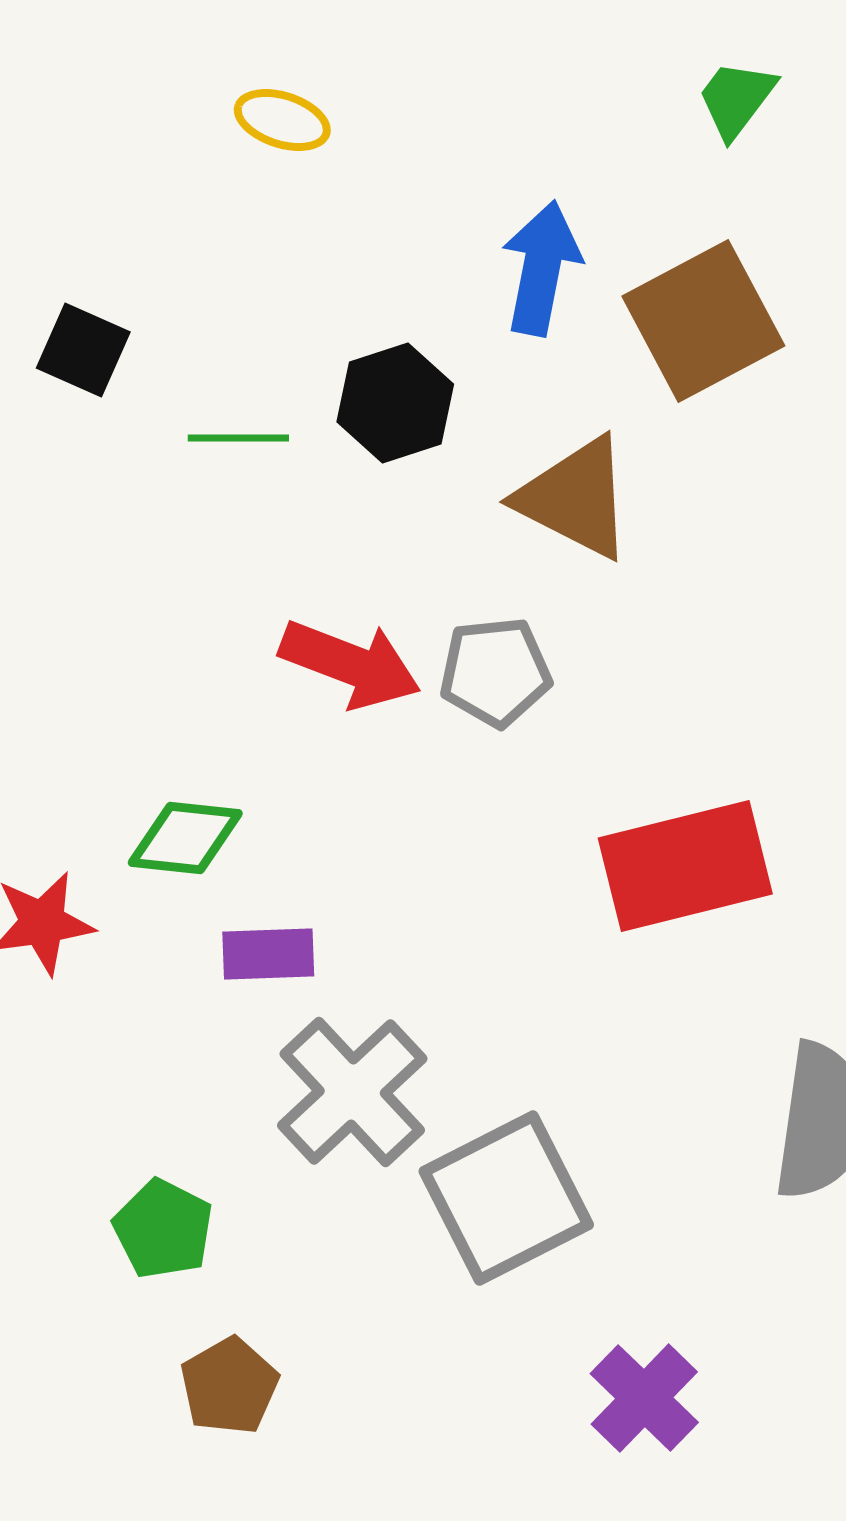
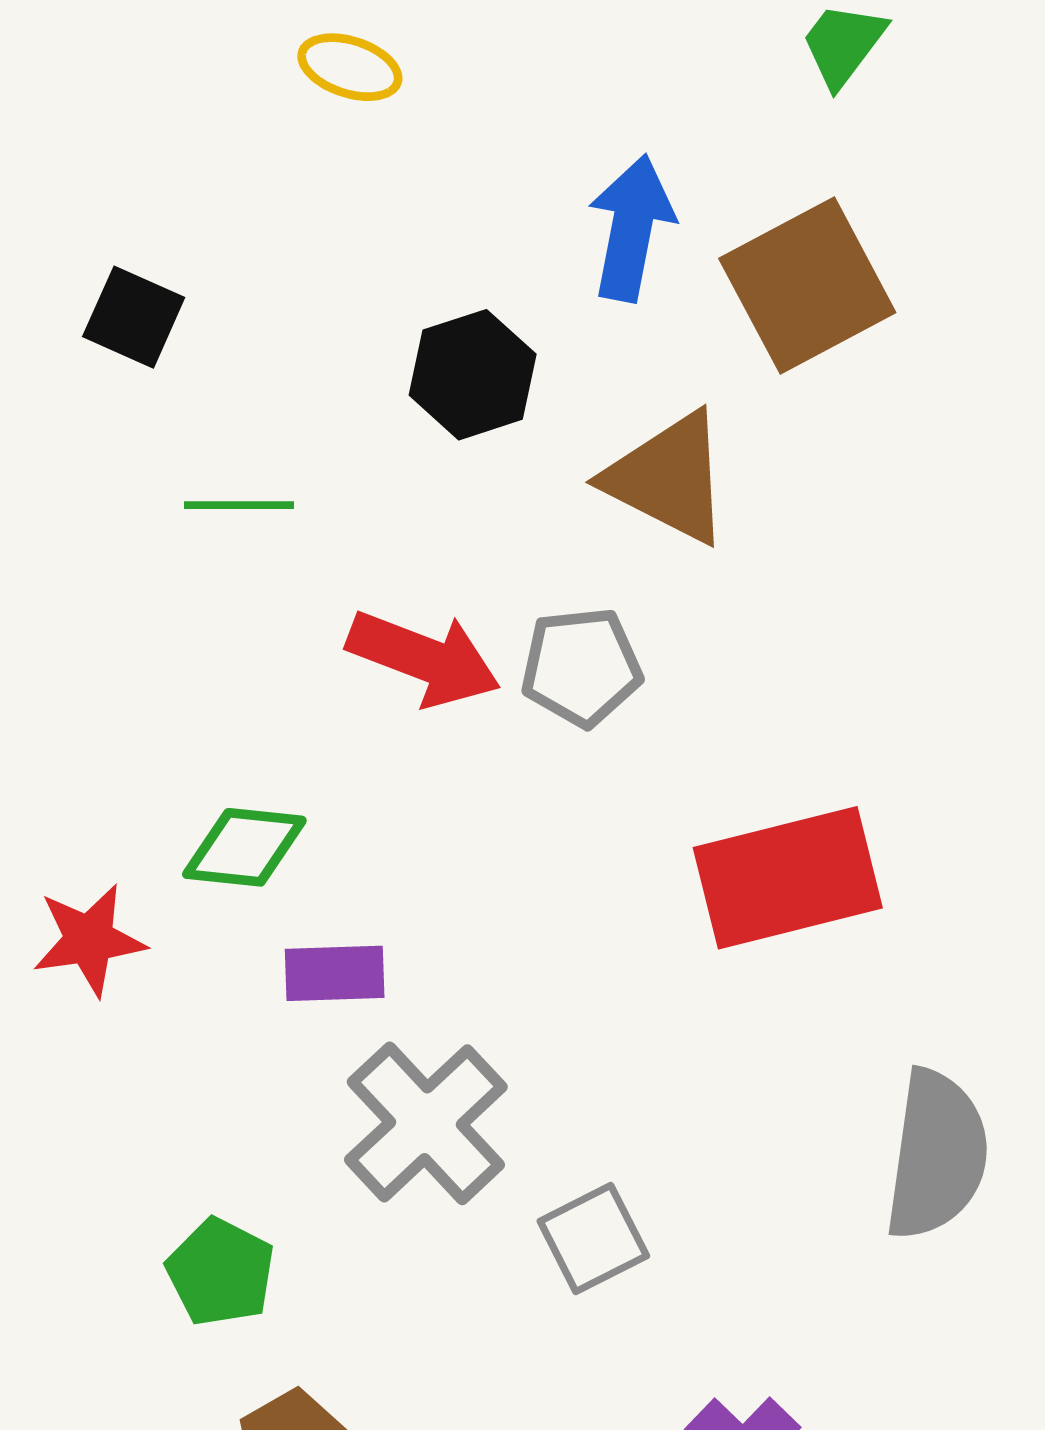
green line: (238, 438) -> (239, 505), moved
gray square: (506, 1198) -> (593, 1239), size x0.6

